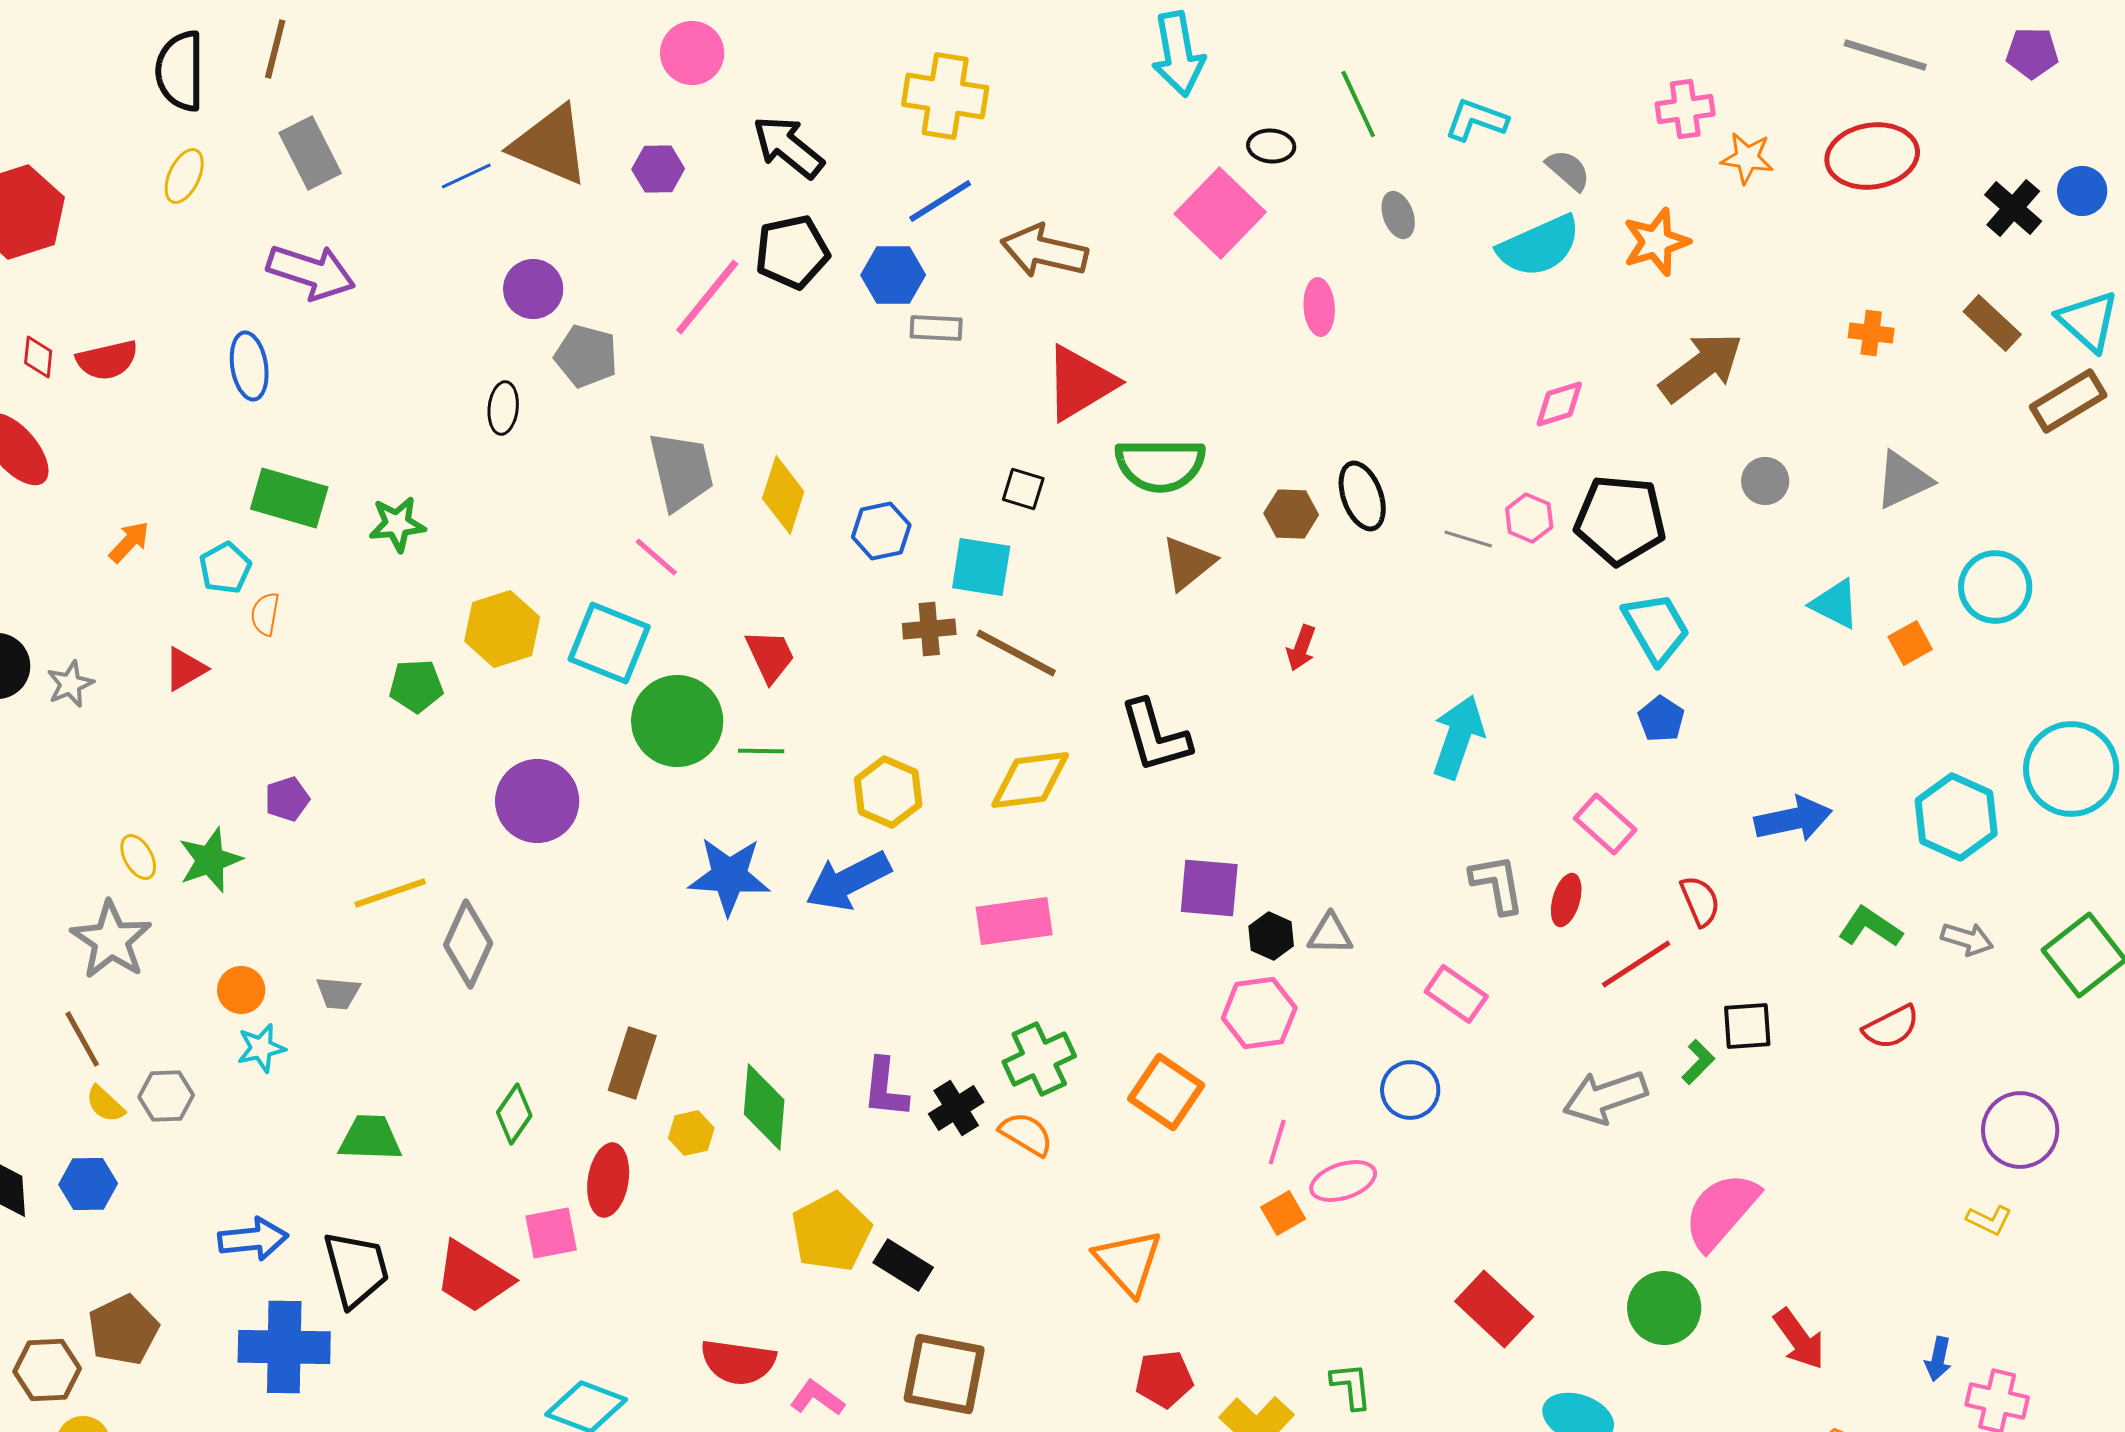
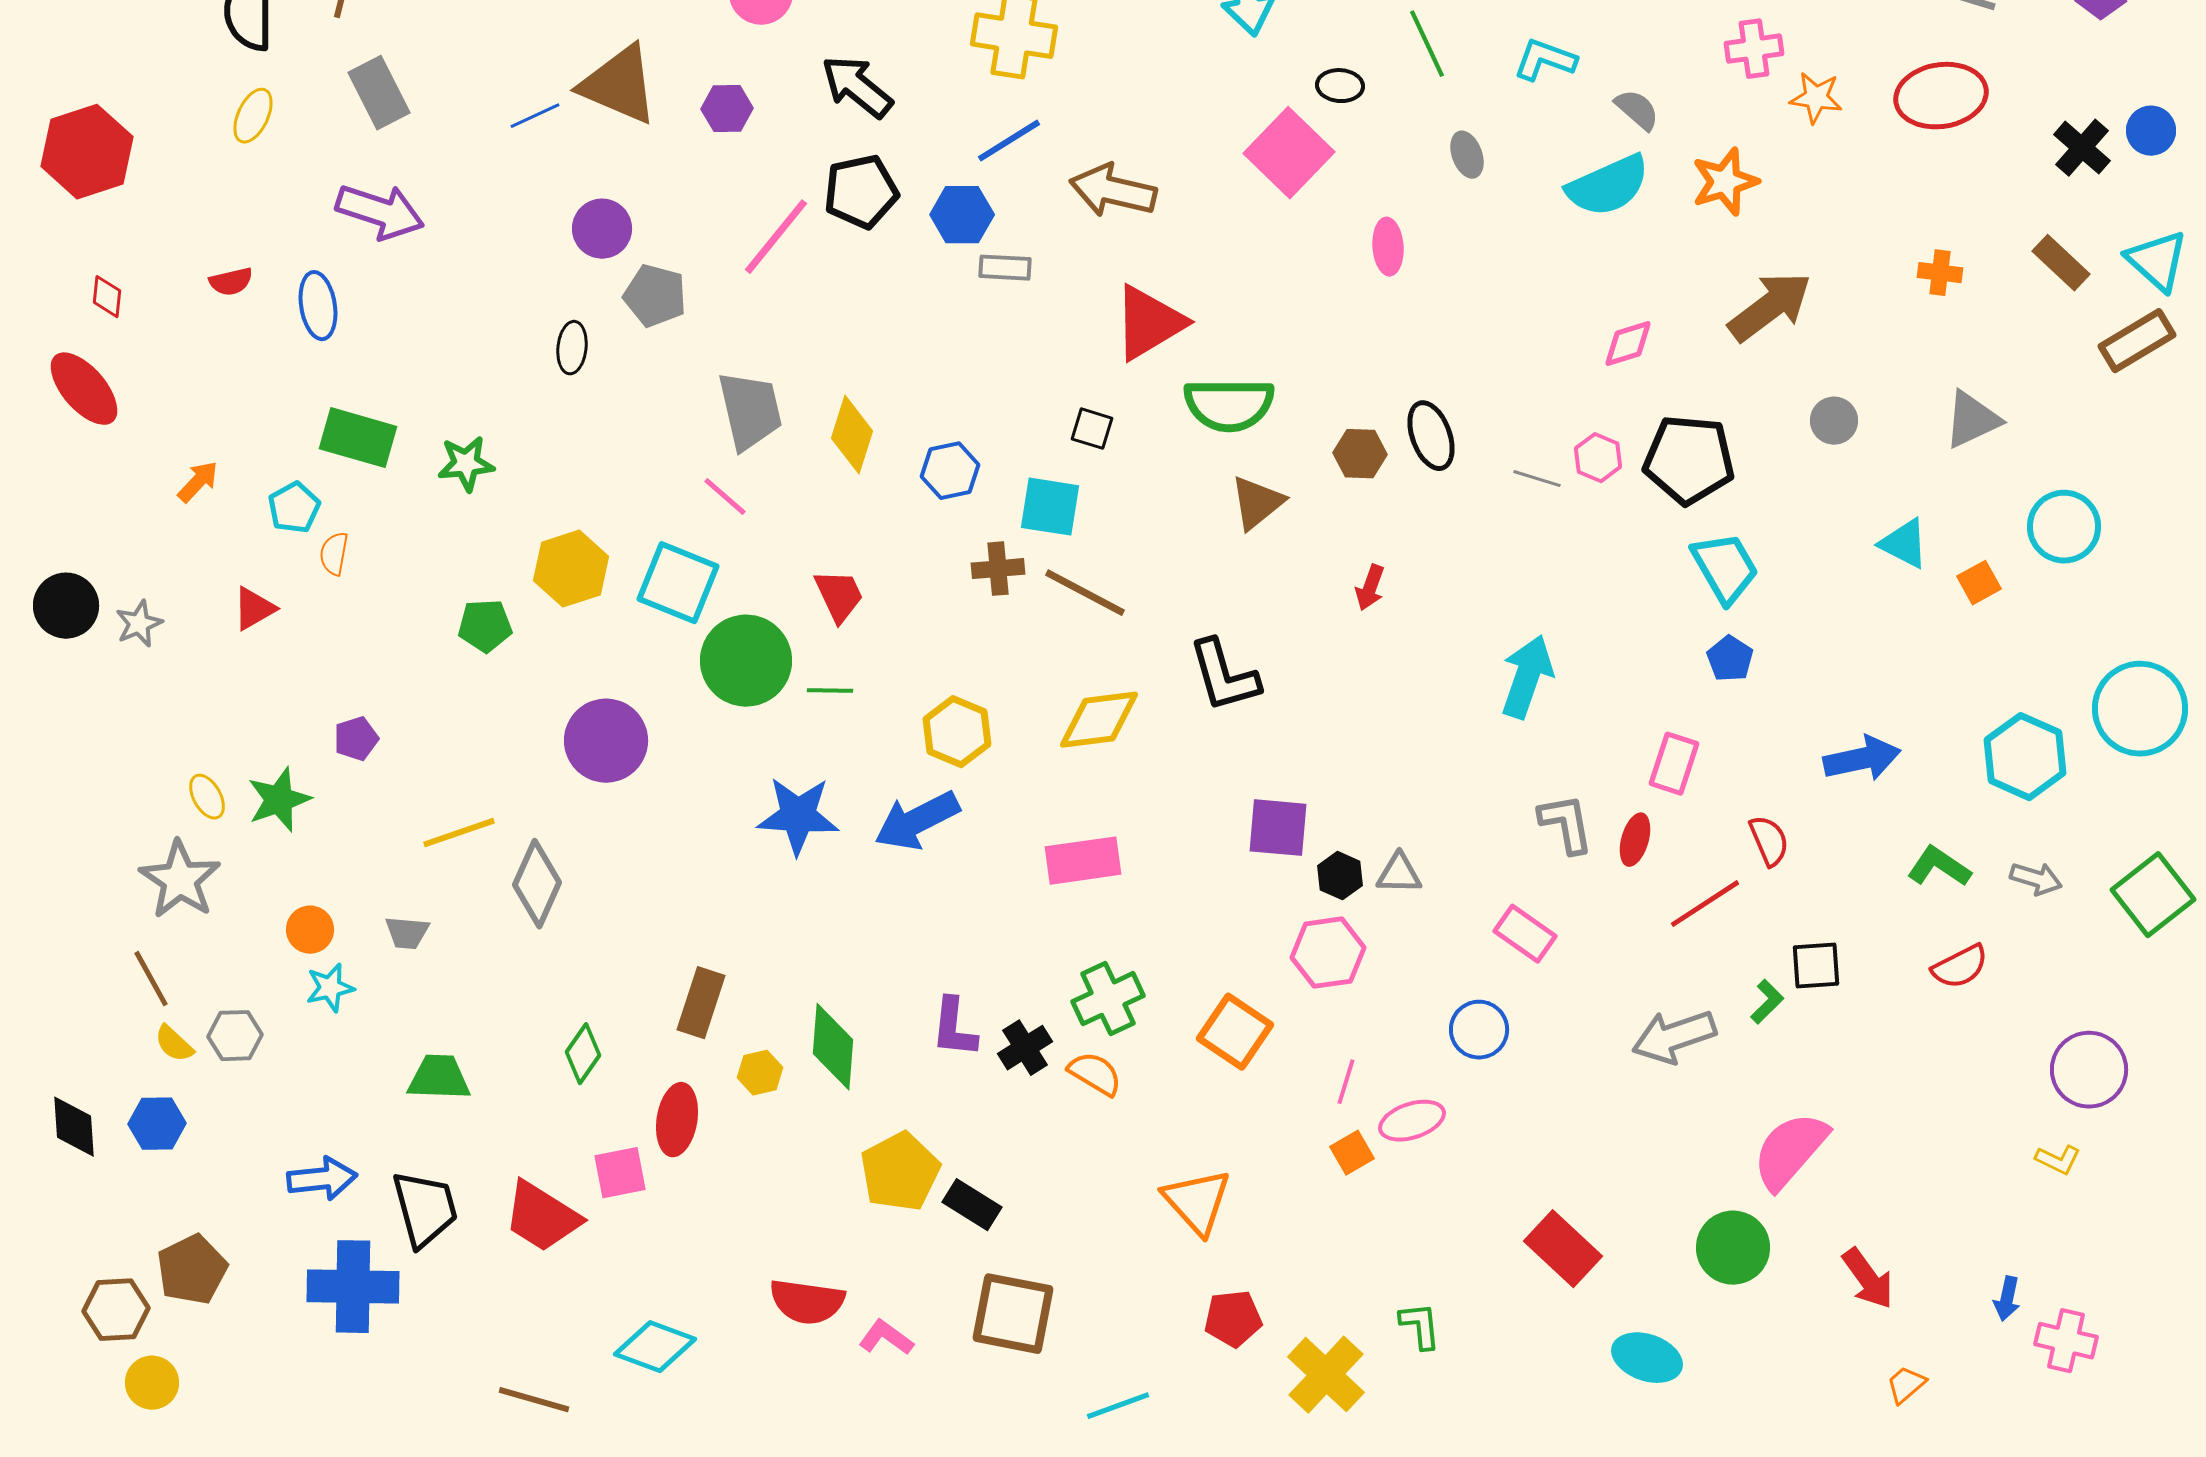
red semicircle: (107, 360) -> (231, 282), moved, size x0.7
pink rectangle: (1605, 824) -> (1674, 764), turned 66

